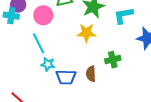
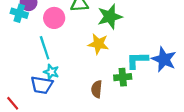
cyan L-shape: (123, 15) -> (137, 60), moved
blue trapezoid: (66, 77) -> (42, 85), moved

